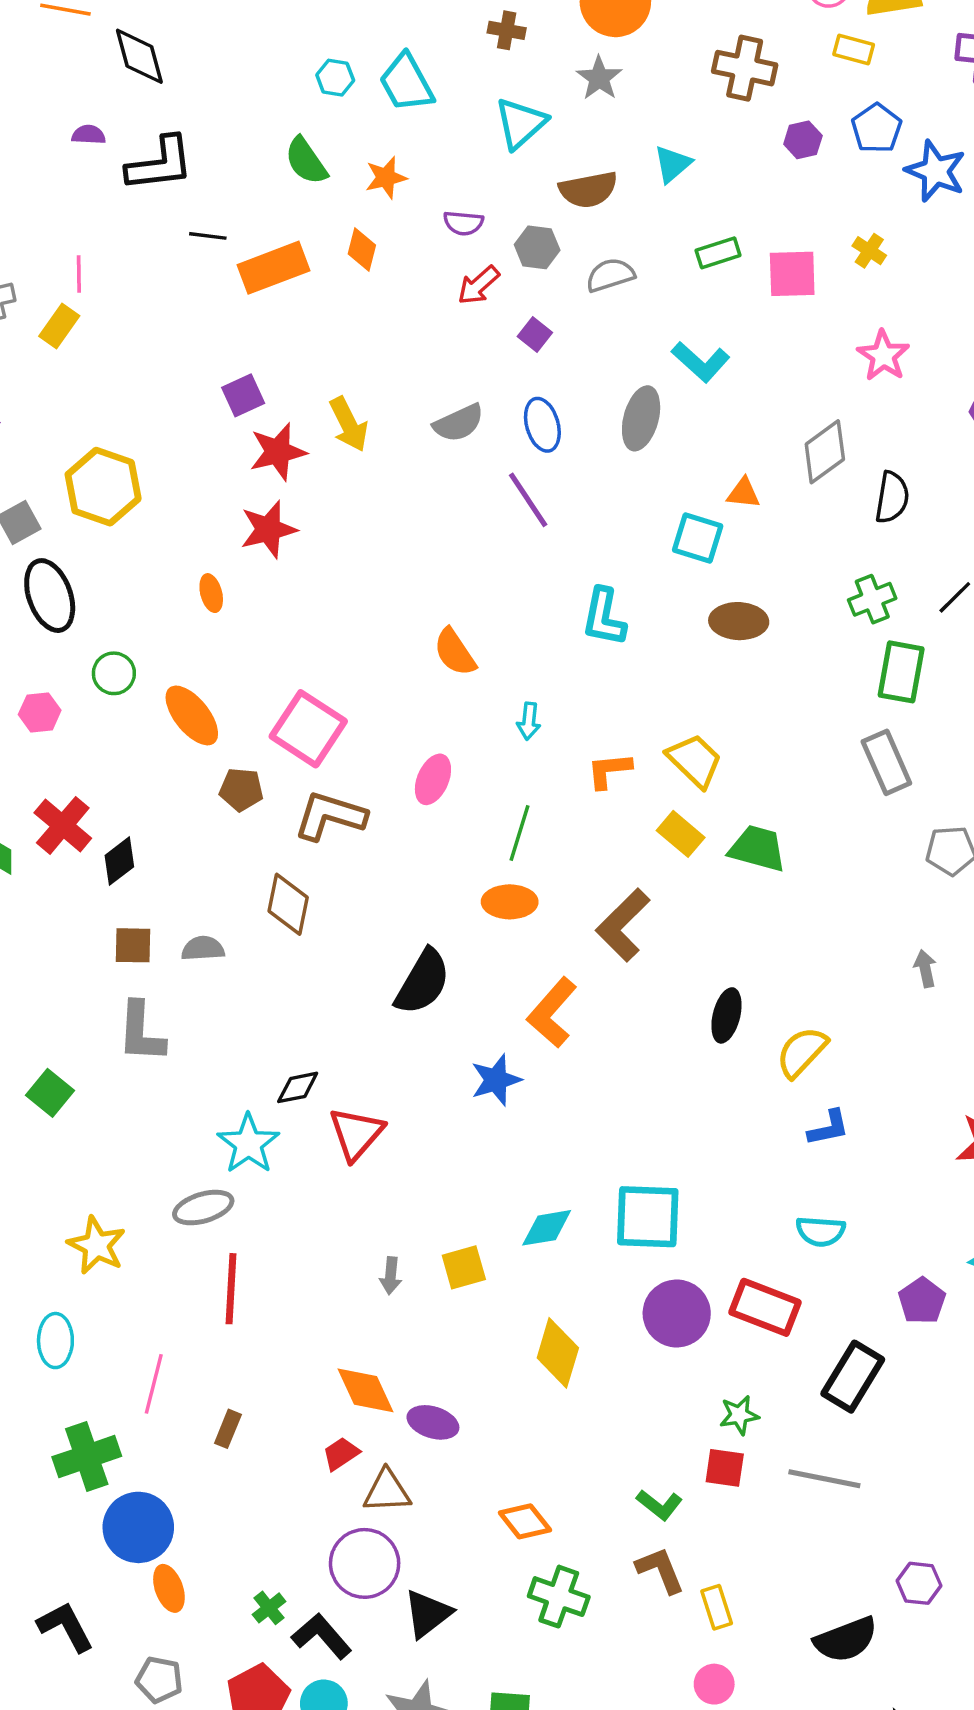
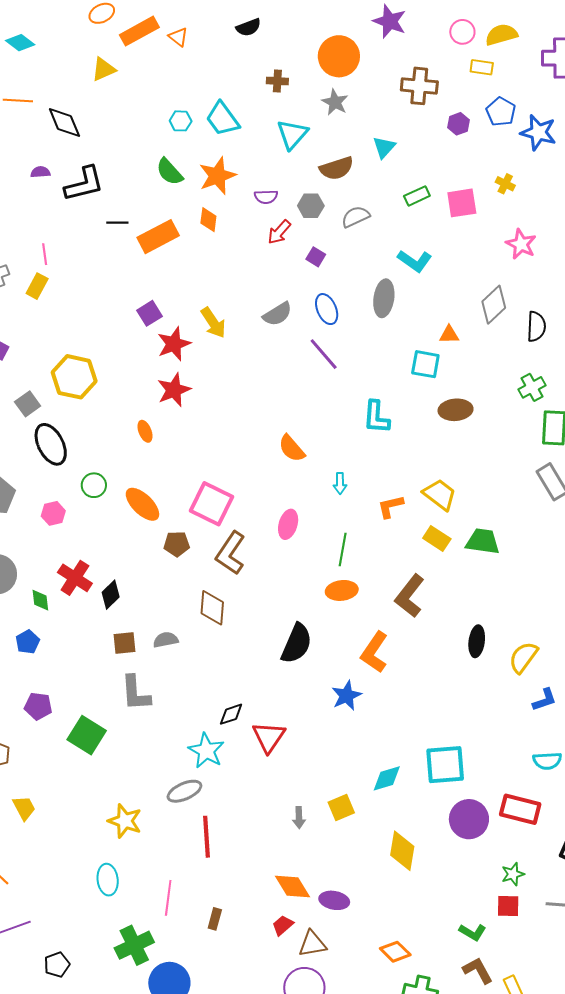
orange star: (386, 178) -> (217, 176), size x1.5
brown L-shape: (330, 816) -> (230, 553), turned -66
green square: (50, 1093) -> (87, 735), size x1.4

